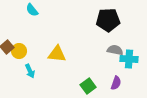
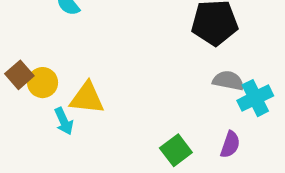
yellow triangle: (57, 54) -> (87, 98), moved
cyan cross: (129, 59) -> (255, 98), turned -30

